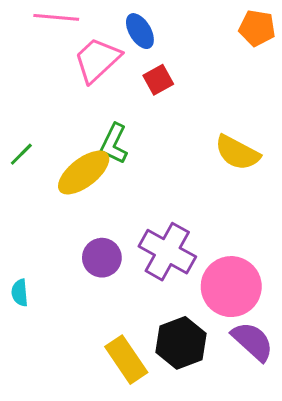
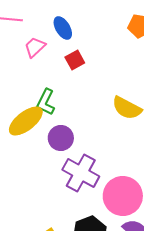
pink trapezoid: (97, 60) -> (35, 47), size x0.7
purple circle: (102, 258) -> (61, 138), moved

